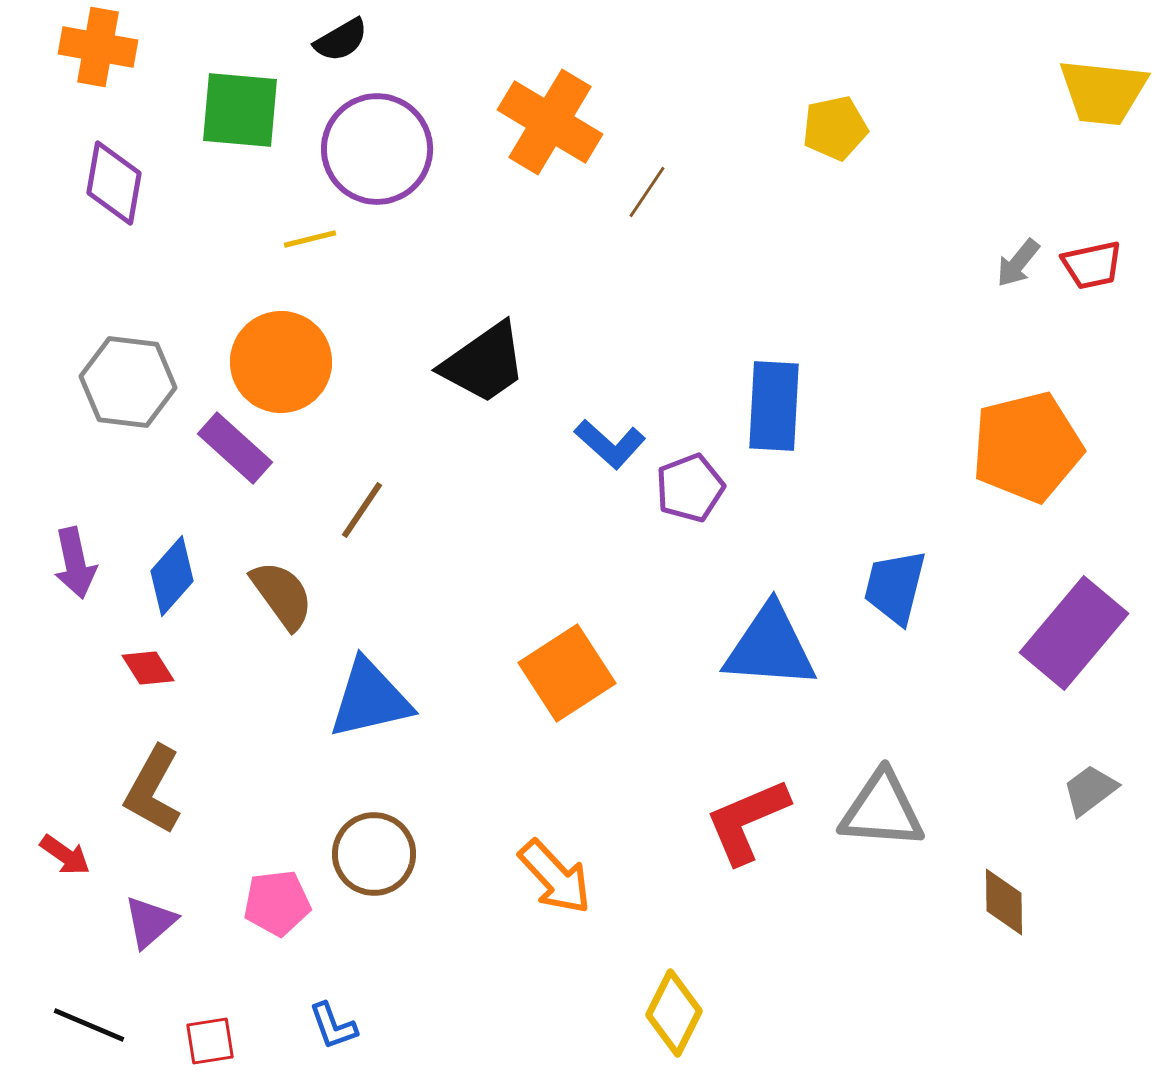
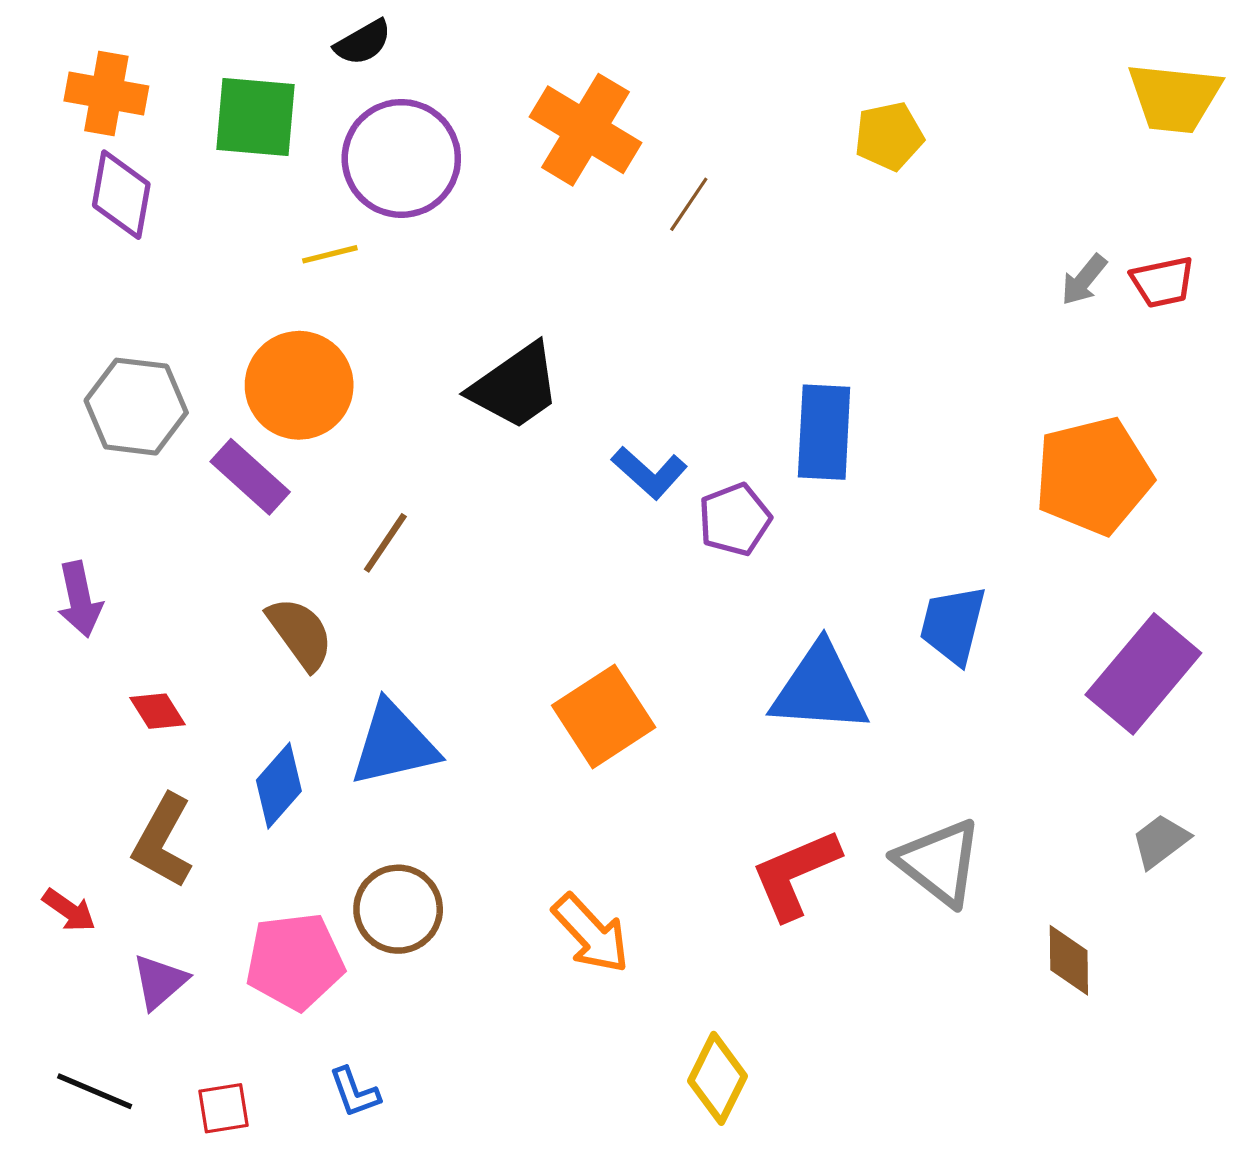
orange cross: (98, 47) -> (106, 94), moved
blue diamond: (172, 576) -> (279, 786), moved
gray triangle: (882, 810) -> (939, 862), turned 34
pink pentagon: (277, 903) -> (295, 961), size x1.4

